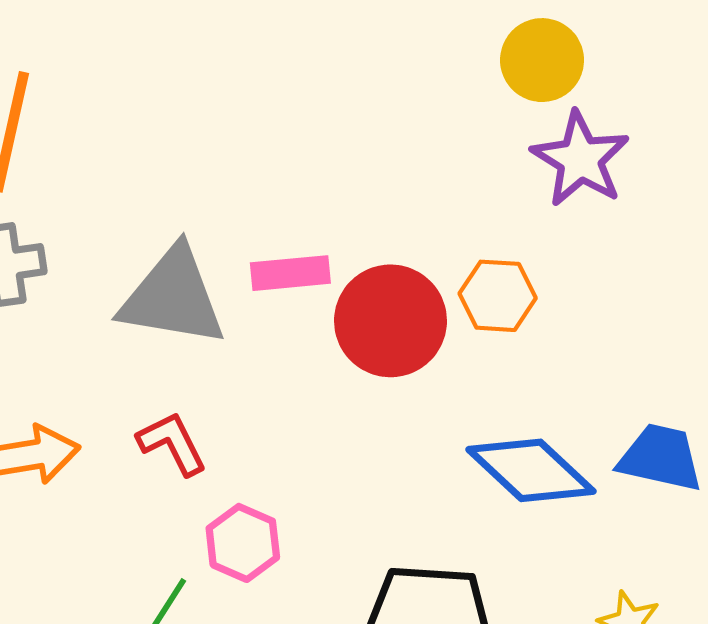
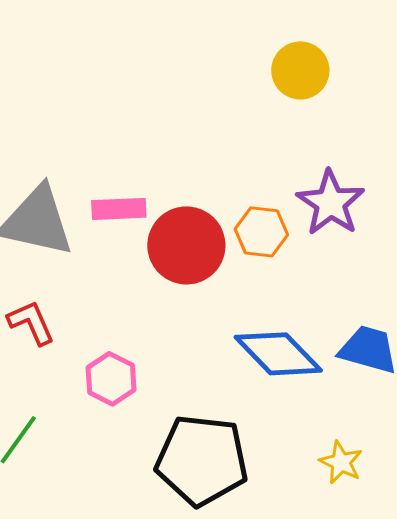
purple star: (580, 159) -> (331, 203), moved
pink hexagon: (243, 543) -> (111, 379), moved

